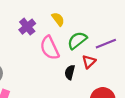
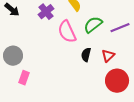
red triangle: (89, 62) -> (108, 56), moved

